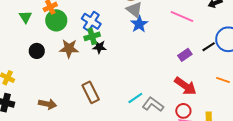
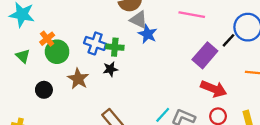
green cross: (92, 36) -> (115, 47), moved, turned 35
brown star: (69, 49) -> (78, 79), turned -30
purple rectangle: (185, 55) -> (205, 55), size x1.6

